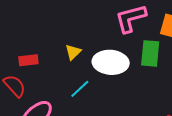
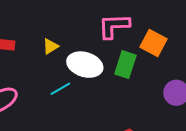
cyan line: (80, 89) -> (60, 89), moved

